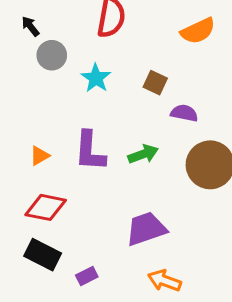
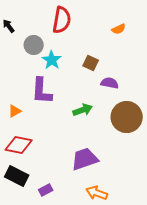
orange semicircle: (198, 31) -> (119, 29), size x0.6
gray circle: (52, 55) -> (34, 45), moved
purple L-shape: (90, 151) -> (42, 91), moved

